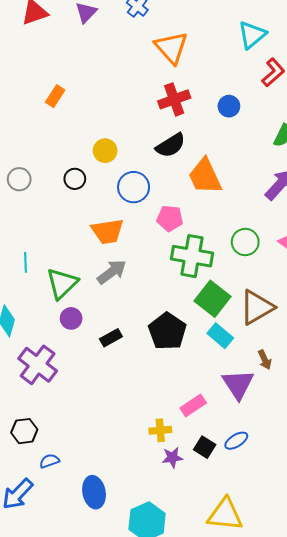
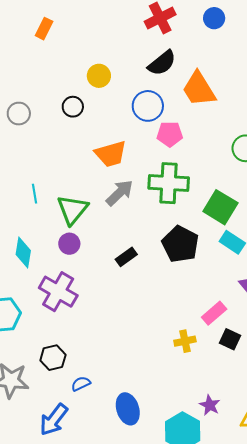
blue circle: (134, 187) -> (148, 106), moved
green cross: (192, 256) -> (169, 183), moved
purple circle: (71, 318) -> (69, 244), moved
black square: (205, 447) -> (230, 339), moved
purple star: (172, 458) -> (210, 405), moved, turned -30

